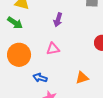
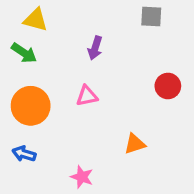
blue arrow: (40, 78) -> (24, 154), moved

